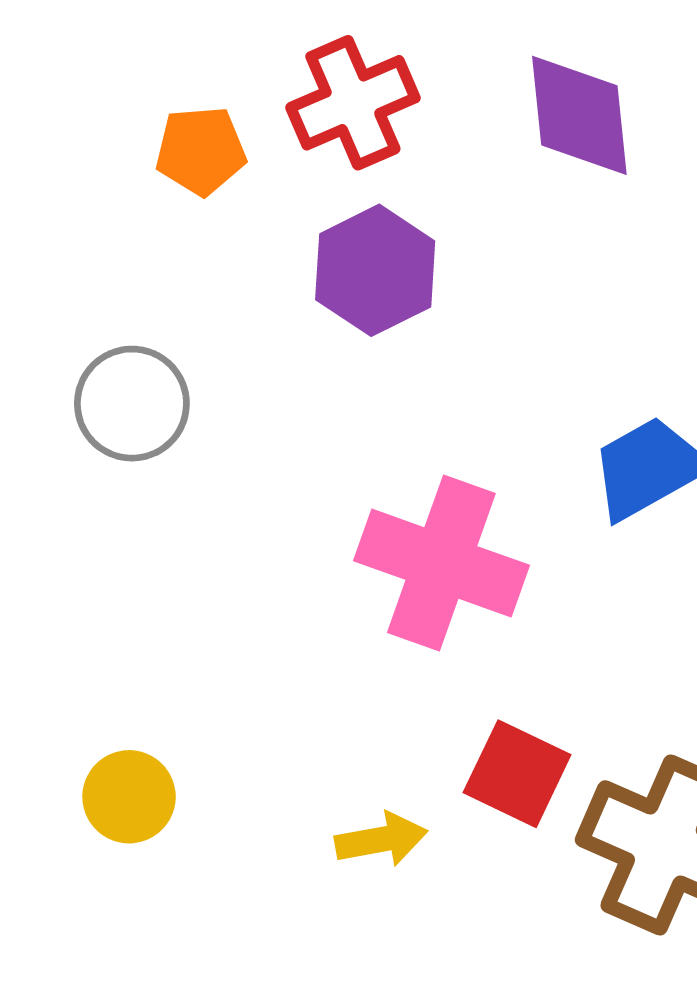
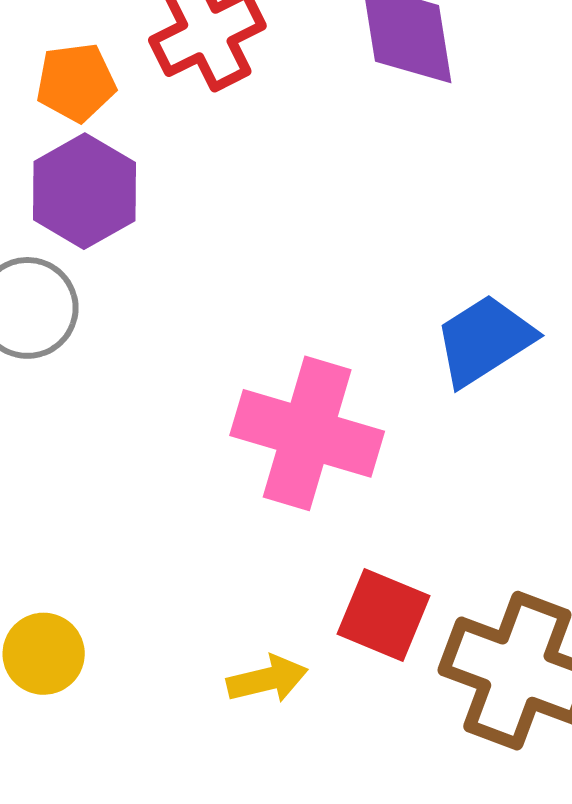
purple hexagon: (375, 270) -> (84, 191), moved

